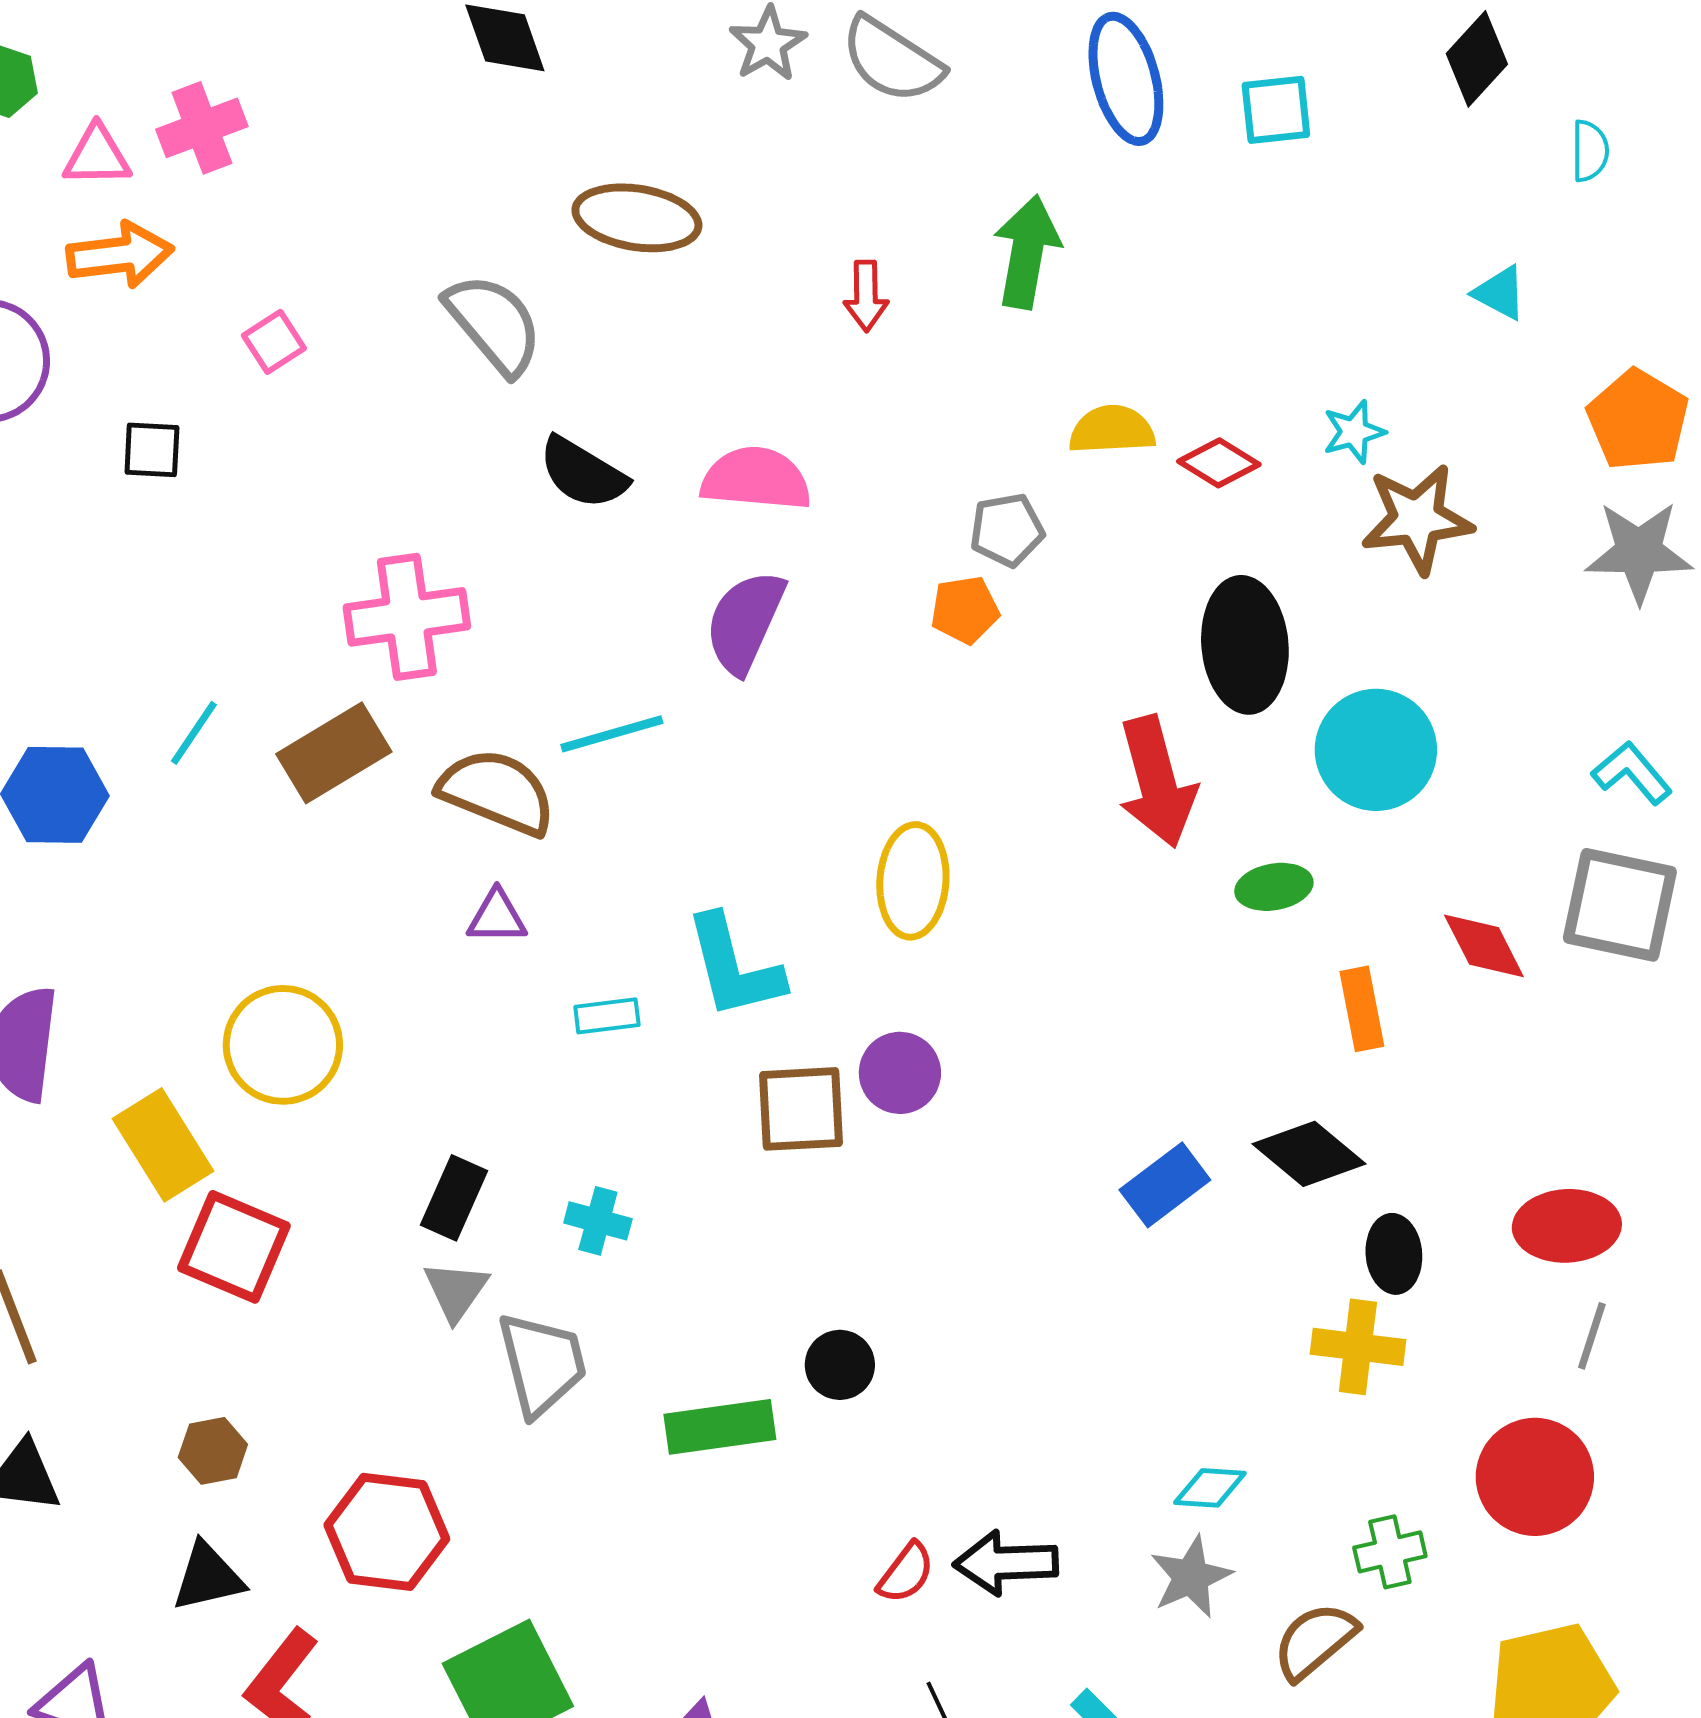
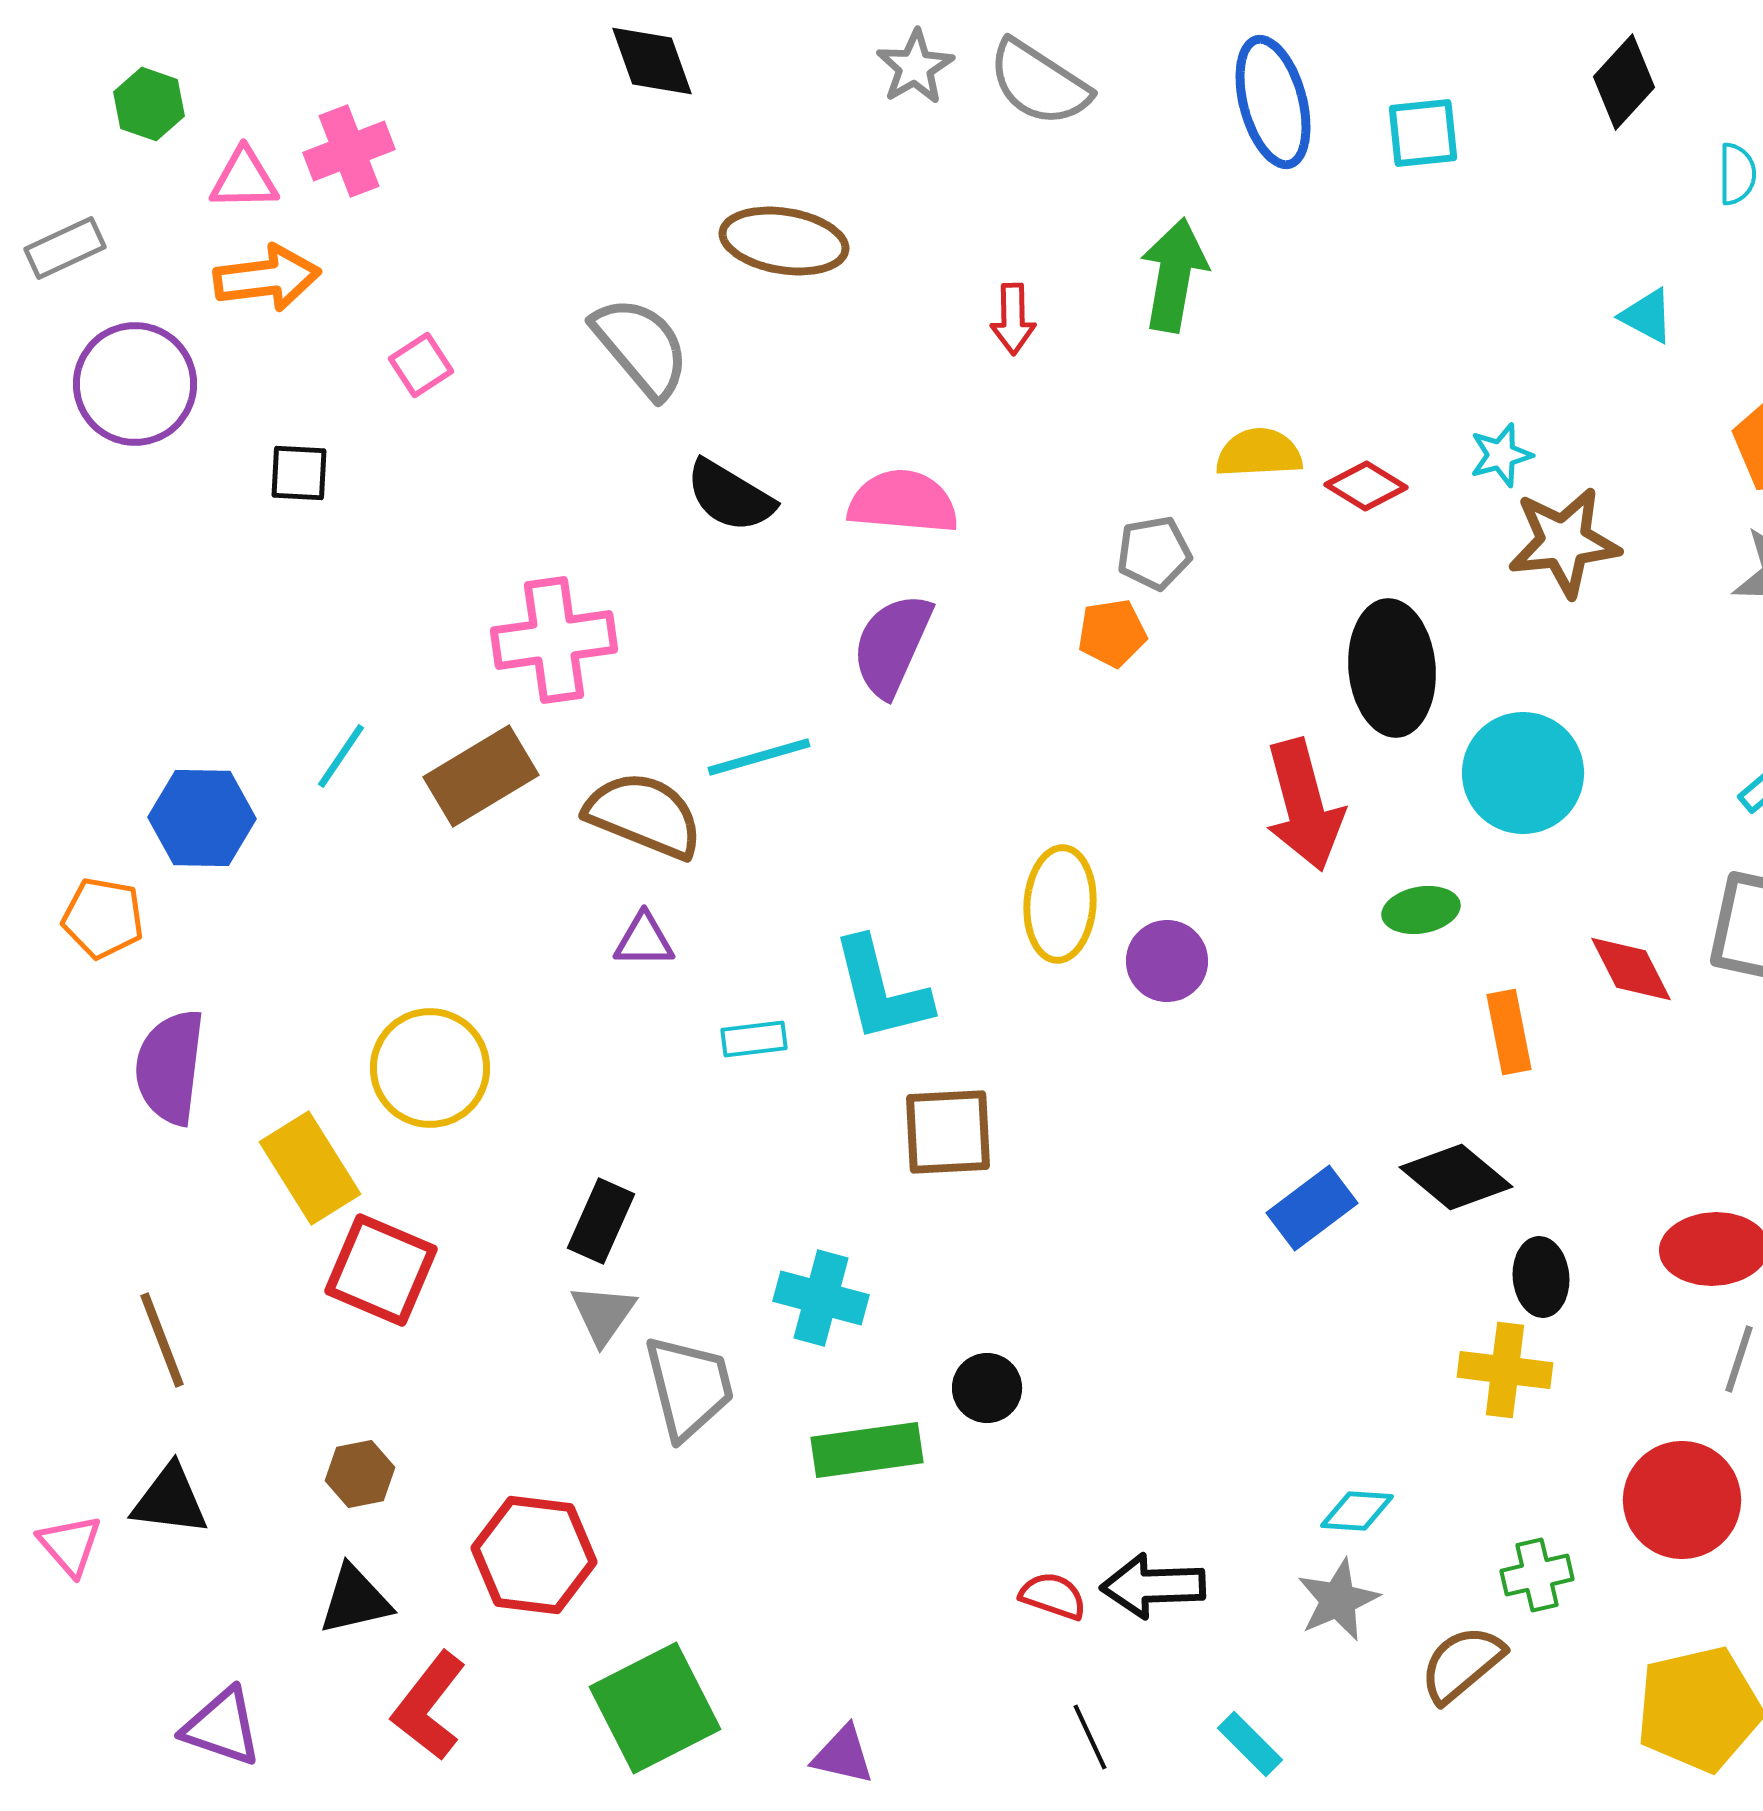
purple circle: (900, 1073) -> (1167, 961), moved
cyan cross: (598, 1221) -> (821, 1298), moved, size x1.4
red semicircle: (906, 1573) -> (1053, 1596), turned -108

